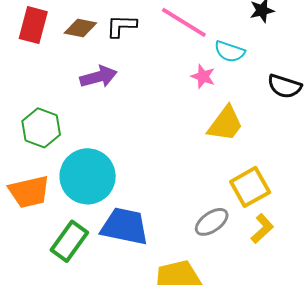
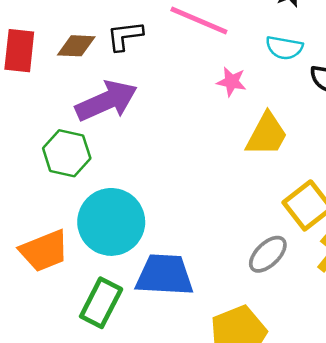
cyan semicircle: (230, 52) -> (284, 48), moved
purple arrow: (98, 77) -> (107, 101), size x1.4
green hexagon: (41, 128) -> (67, 153), moved

